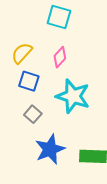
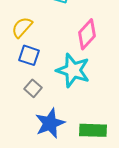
pink diamond: (60, 57) -> (87, 34), moved, size x1.4

